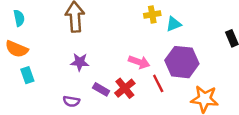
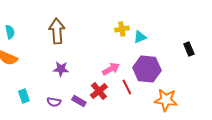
pink arrow: (139, 62) -> (111, 69), turned -48
cyan rectangle: (27, 75) -> (24, 96), moved
purple rectangle: (101, 89) -> (79, 101), moved

